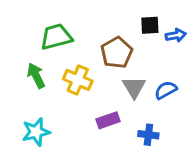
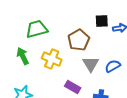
purple rectangle: (108, 120) -> (73, 87), turned 49

